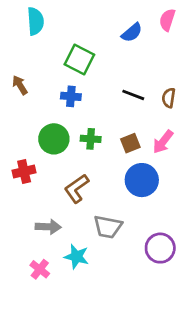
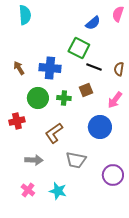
green square: (79, 60) -> (79, 48), moved
brown arrow: (20, 85) -> (19, 68), moved
blue cross: (71, 96) -> (50, 68), size x1.5
brown square: (130, 143) -> (86, 90), moved
cyan star: (77, 257) -> (58, 191), moved

